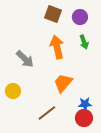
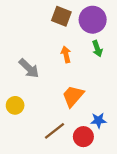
purple circle: (80, 17) -> (93, 20), size x1.5
orange arrow: (57, 47) -> (66, 54), size x0.6
red circle: (84, 118) -> (83, 137), moved

